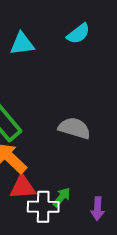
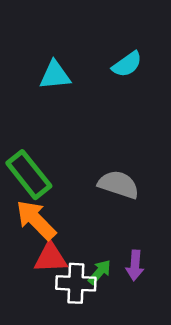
purple arrow: (98, 209) -> (135, 265), moved

